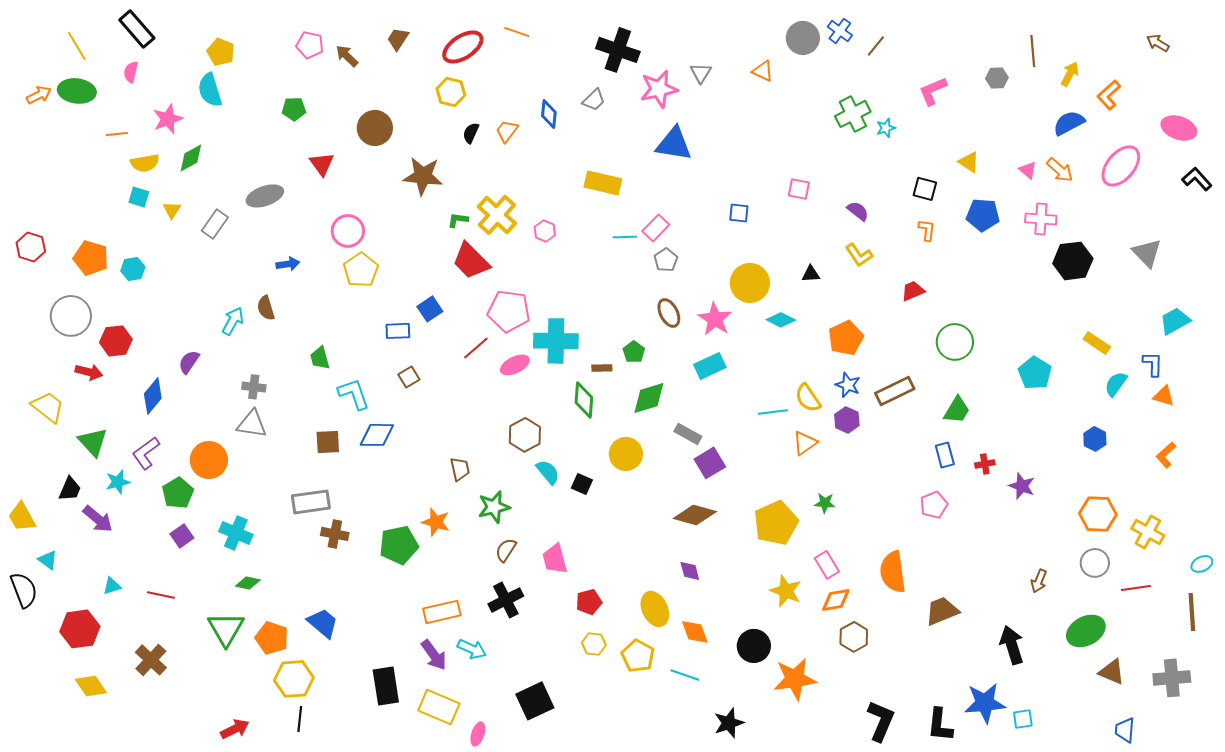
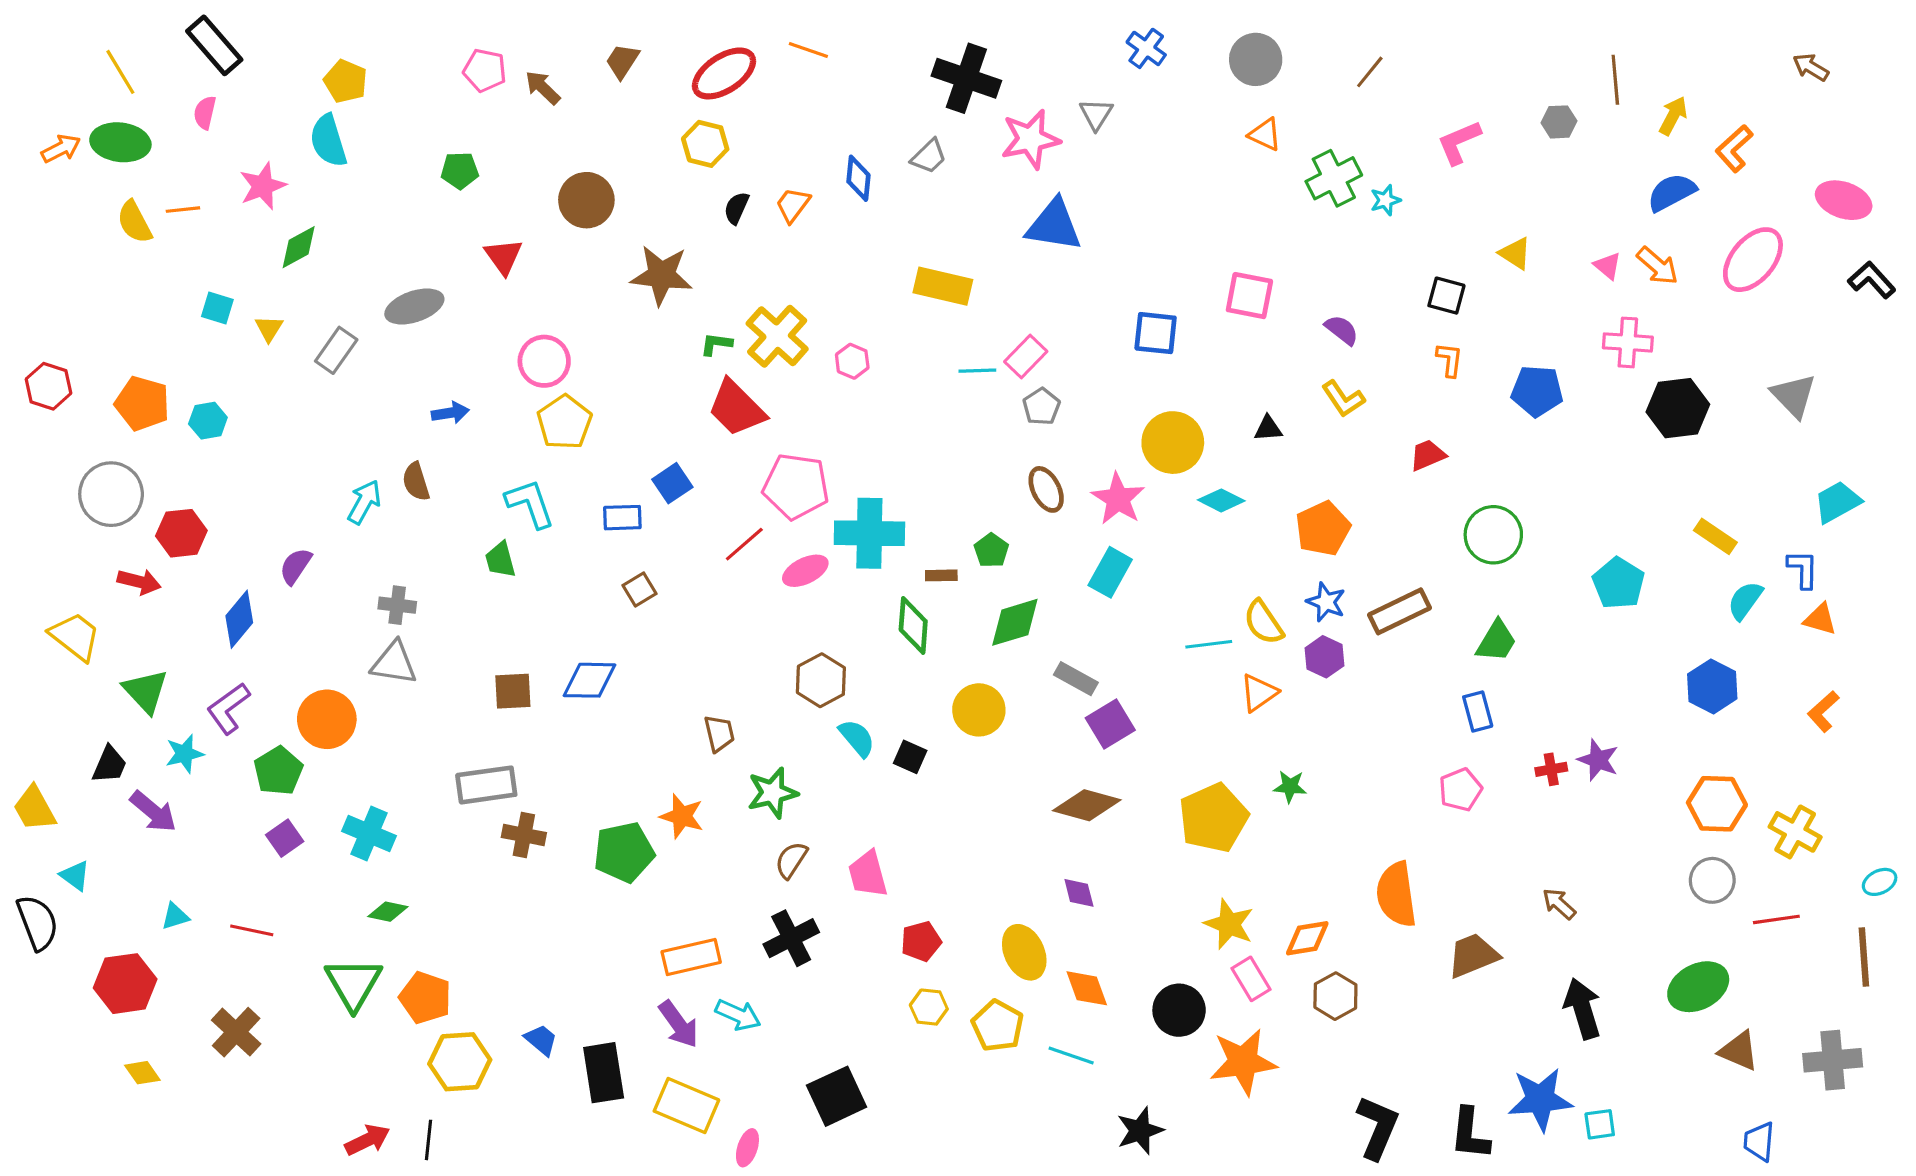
blue cross: (840, 31) -> (1146, 48), moved
orange triangle: (763, 71) -> (1265, 134), moved
yellow semicircle: (145, 163) -> (134, 222), moved, turned 72
pink square: (799, 189) -> (1249, 296), size x1.4
blue square: (739, 213) -> (1156, 333), size x1.4
blue pentagon: (983, 215) -> (1537, 391), moved
cyan rectangle: (710, 366) -> (1110, 572), turned -36
cyan L-shape: (354, 394) -> (530, 504), moved
blue hexagon: (1095, 439) -> (1712, 686), size x1.4
red cross: (985, 464) -> (1551, 769), moved
pink rectangle: (827, 565) -> (1251, 979), moved
brown arrow: (1039, 581) -> (1559, 904), moved, turned 110
blue trapezoid: (323, 623) -> (541, 1040), moved, size x0.7
yellow diamond: (91, 686) -> (142, 1073), size x0.7
black line: (300, 719) -> (428, 1140), moved

